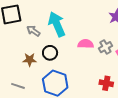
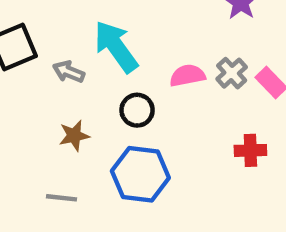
black circle: (50, 53) -> (137, 110), moved

